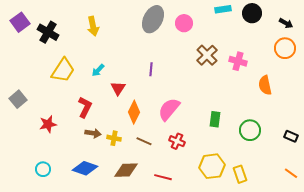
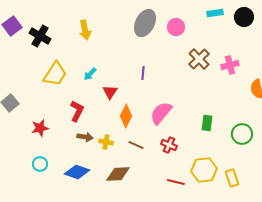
pink cross: (238, 61) -> (230, 65), turned -30
cyan circle: (43, 169) -> (40, 164), moved
red line: (163, 177) -> (176, 182), moved

